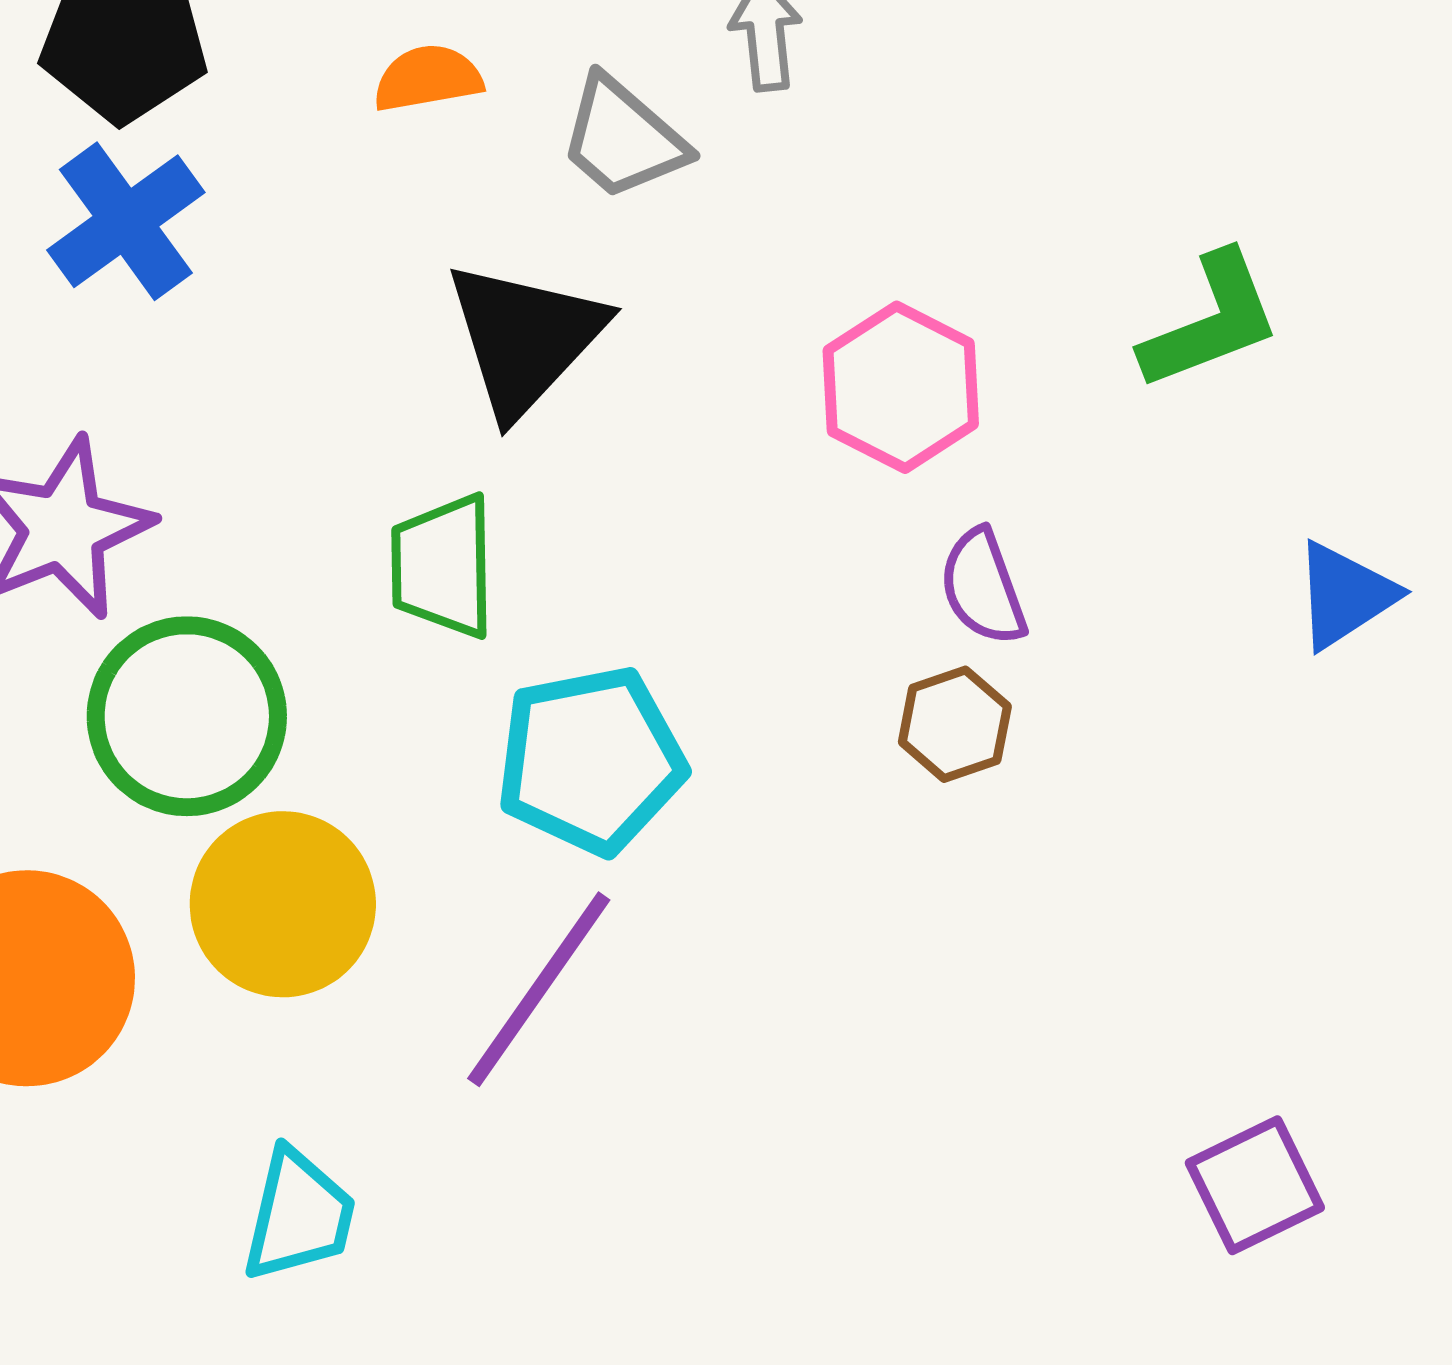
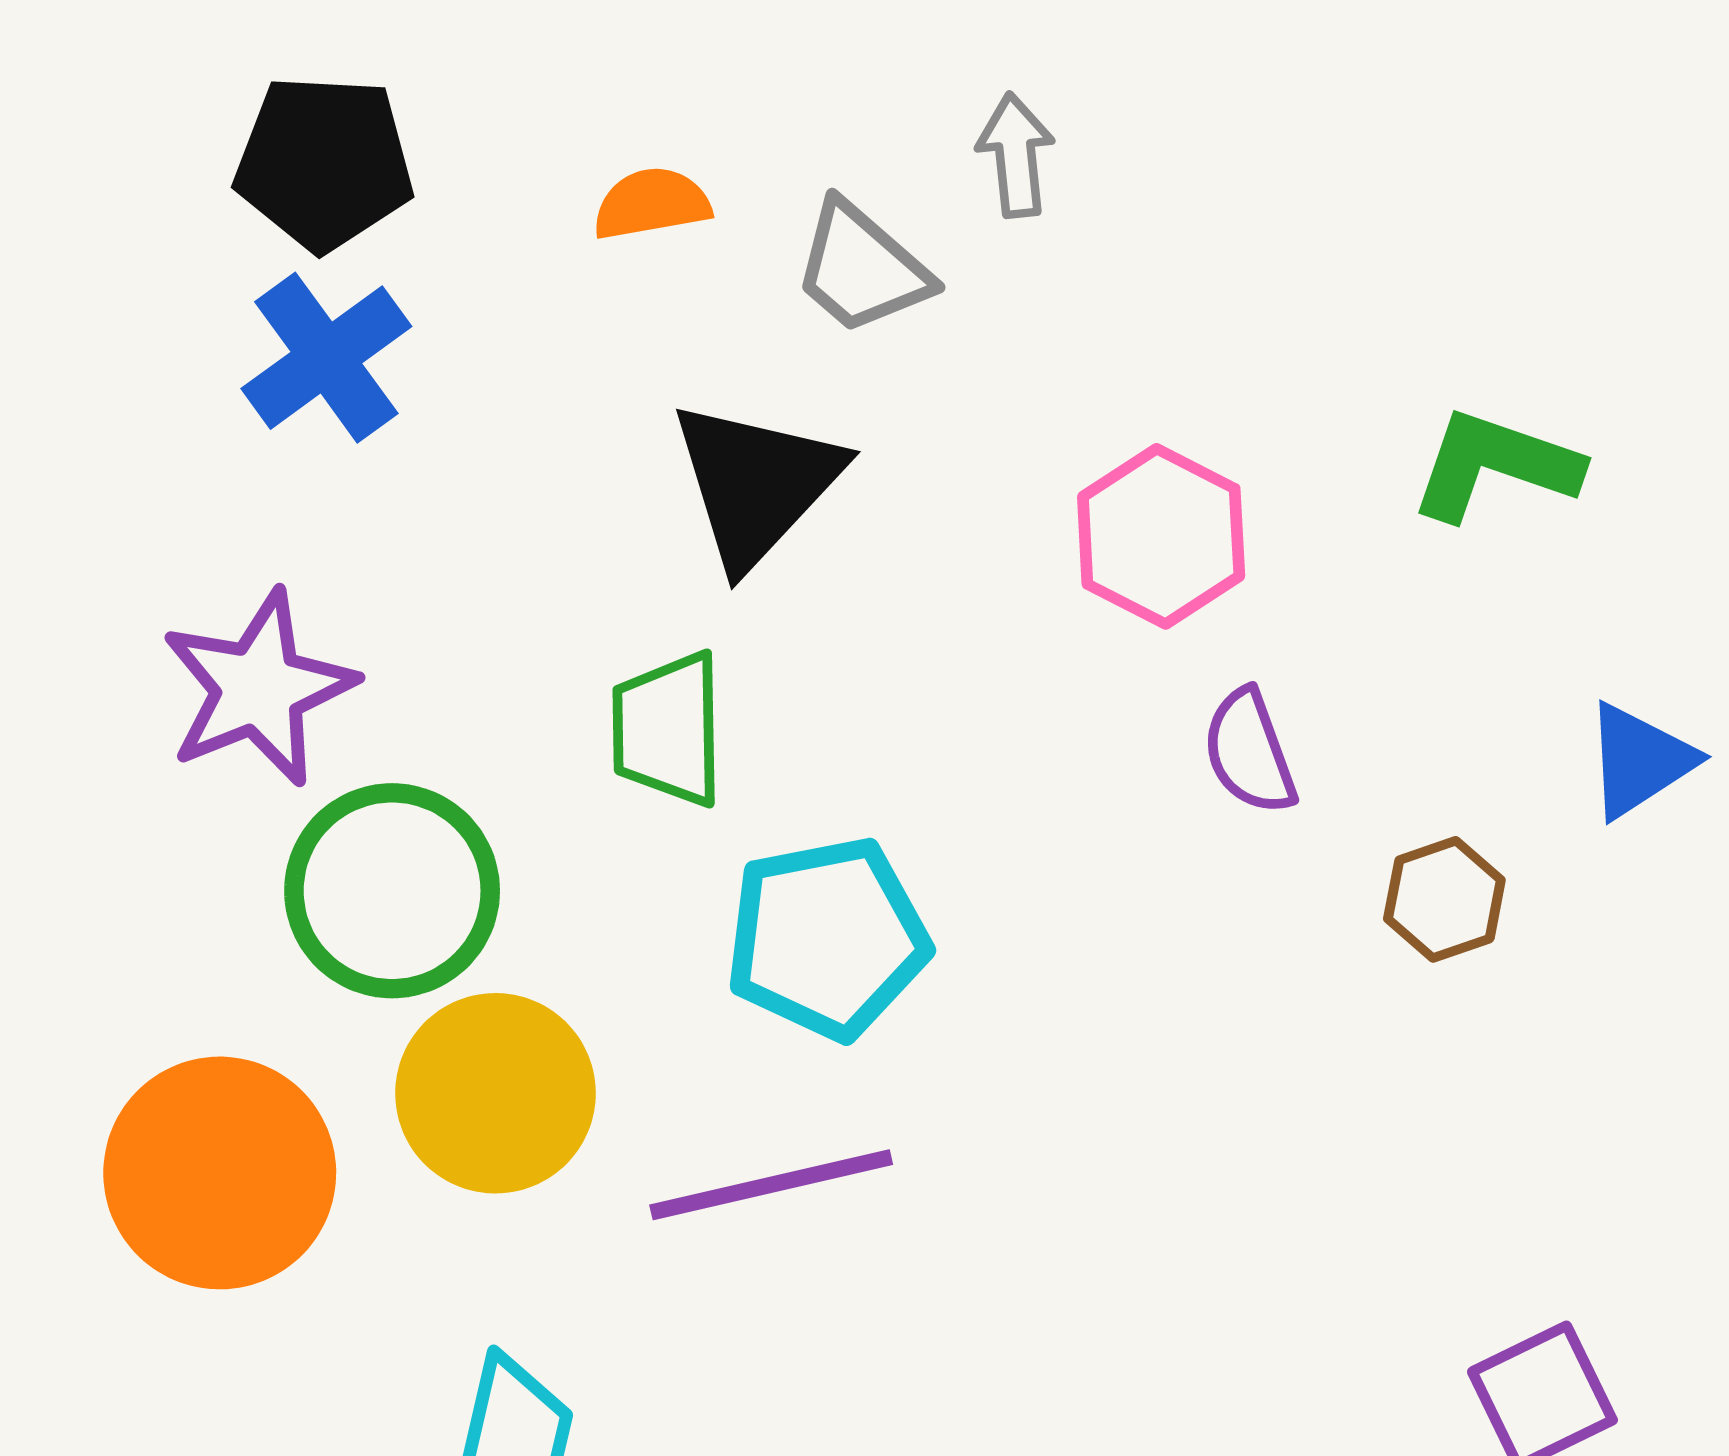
green L-shape: (1211, 321) -> (1495, 465), turned -140
brown hexagon: (955, 724) -> (1444, 899), moved
purple line: (539, 989) -> (771, 1185), turned 42

